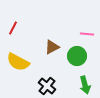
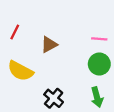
brown triangle: (52, 47) -> (49, 45), moved
green circle: (77, 56) -> (99, 64), moved

